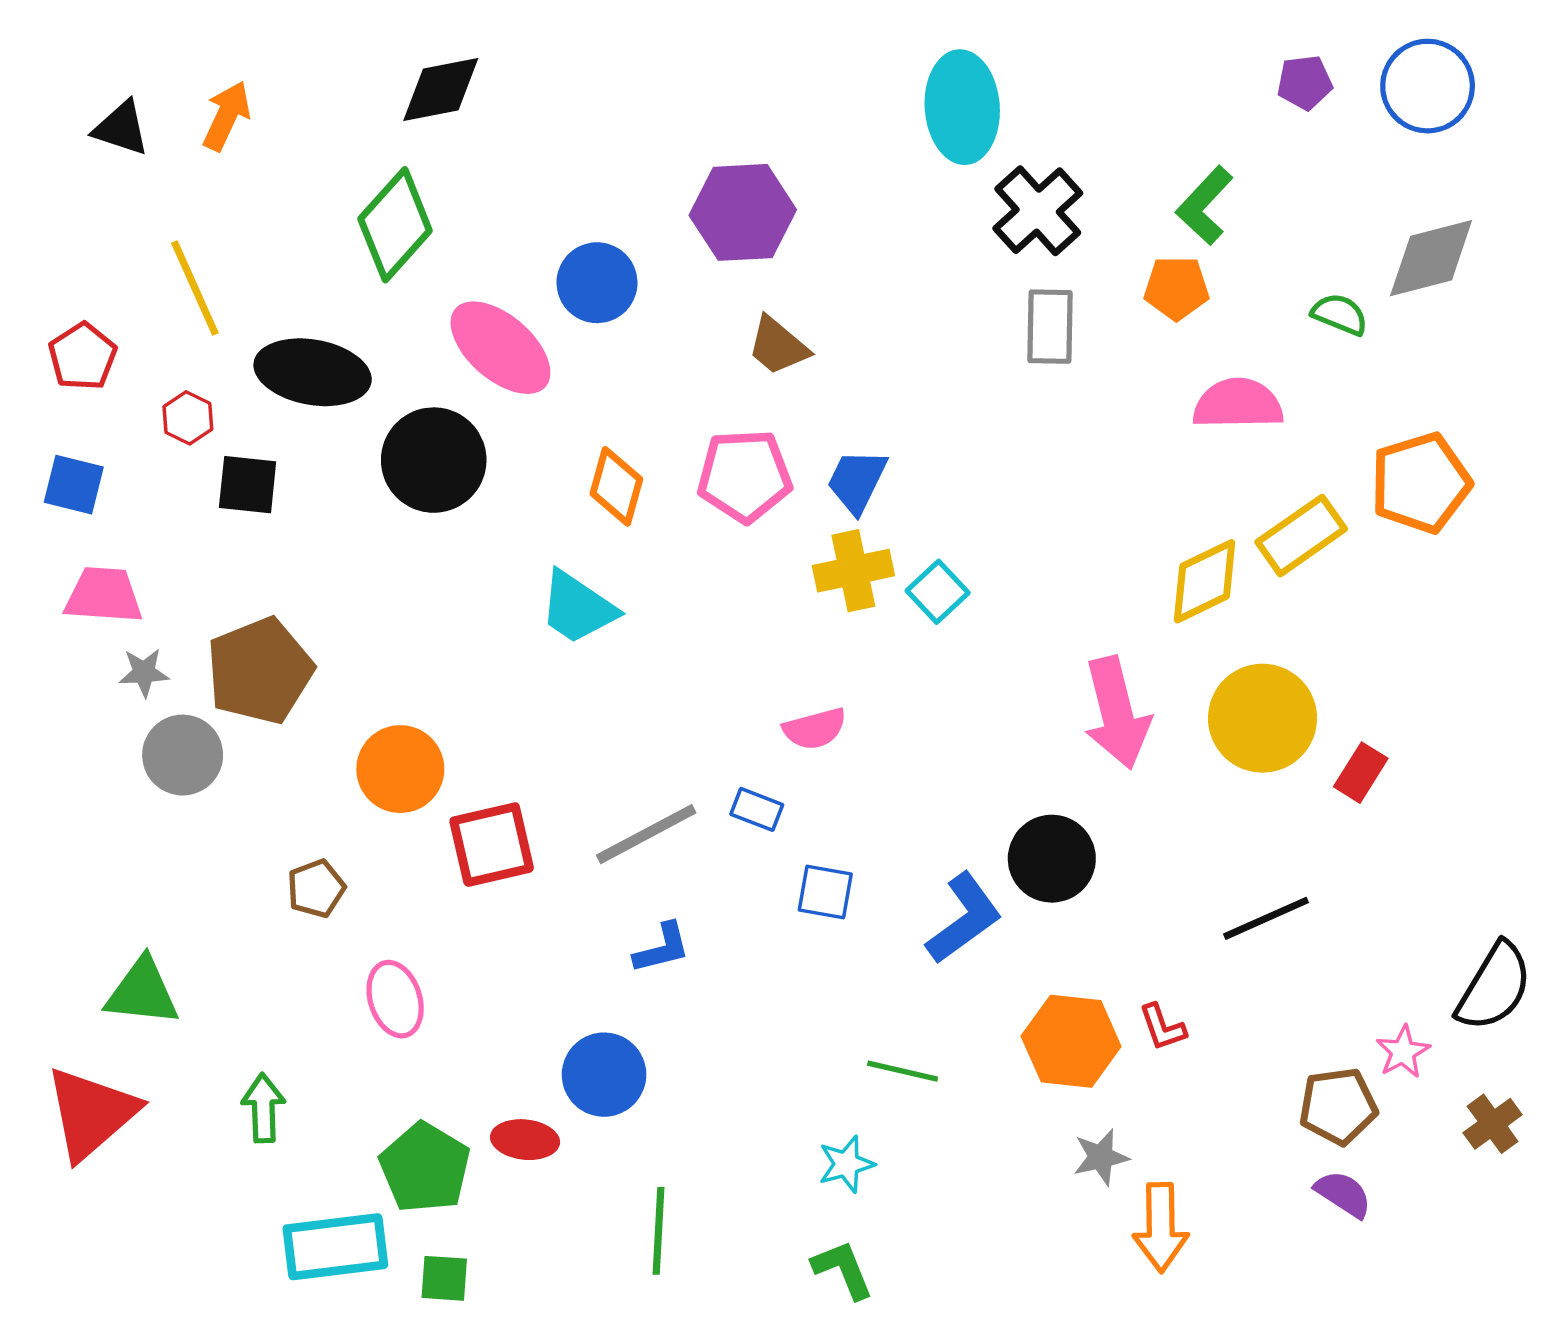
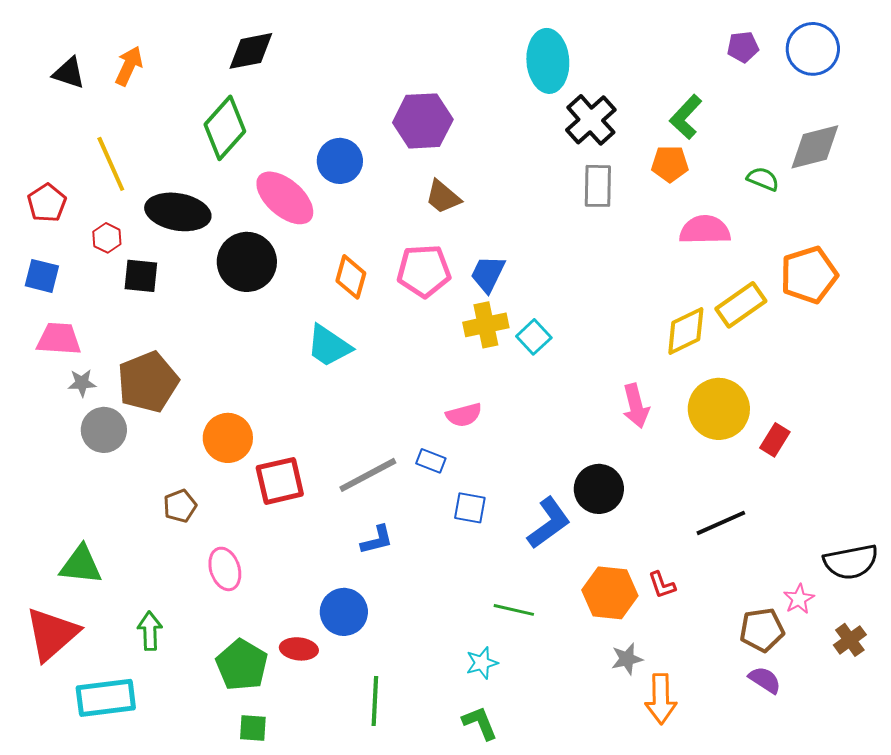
pink arrow: (1117, 713) -> (636, 406), size x0.7
black semicircle: (1494, 987) -> (851, 562), turned 48
cyan rectangle: (335, 1247) -> (106, 698), moved

